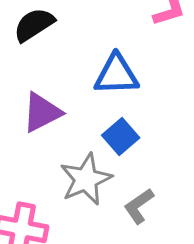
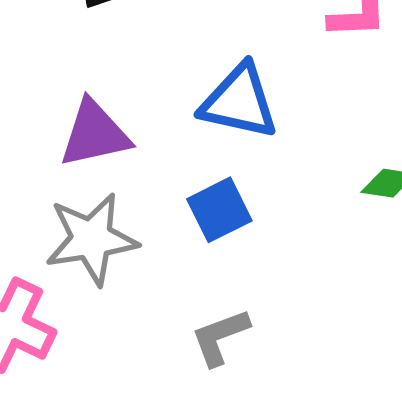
gray star: (86, 179) -> (91, 239), moved

